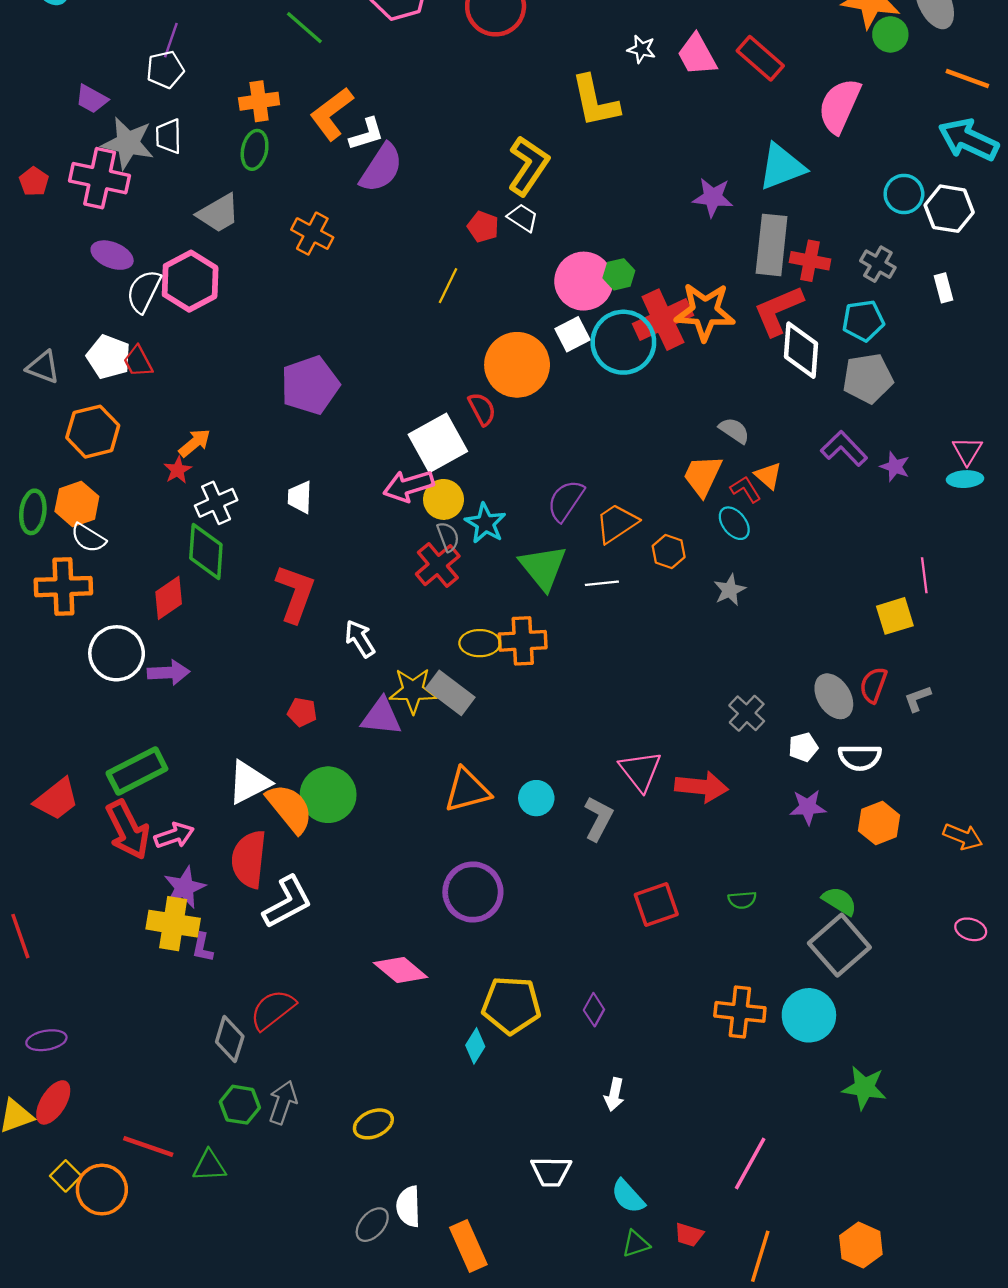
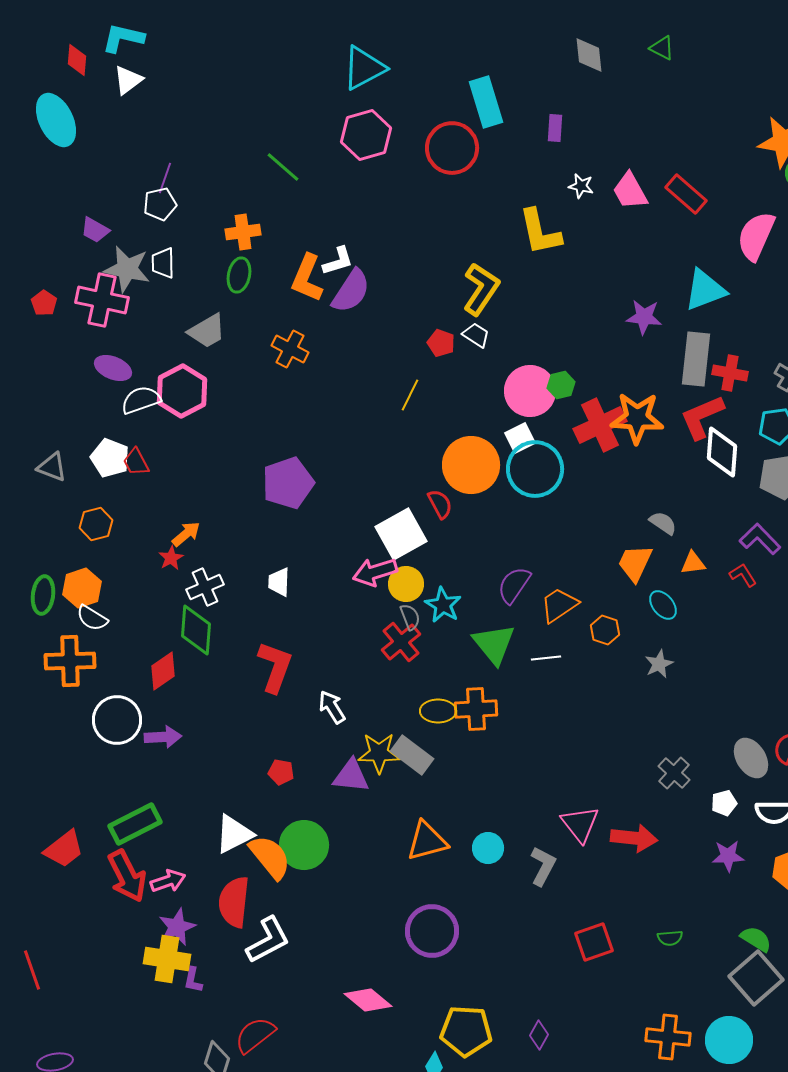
orange L-shape: (331, 114) -> (307, 278), moved, turned -30
white semicircle: (144, 291) -> (141, 400), turned 45
cyan circle: (623, 342) -> (535, 469), moved
orange hexagon: (93, 432) -> (96, 524), size x0.7
orange triangle: (768, 476) -> (693, 563), turned -48
red L-shape: (746, 489) -> (743, 575), moved

